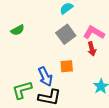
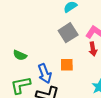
green semicircle: (18, 30) -> (20, 55), moved, turned 48

